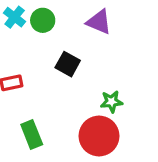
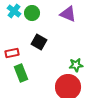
black square: (68, 64) -> (39, 42), moved
green rectangle: (32, 134) -> (21, 73), moved

